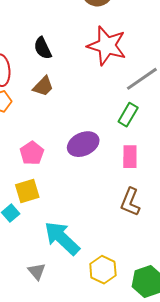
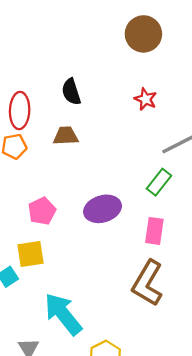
red star: (107, 46) -> (146, 99), size x0.5
brown trapezoid: (43, 86) -> (66, 136), turned -145
brown L-shape: (130, 202) -> (148, 283), size x1.4

